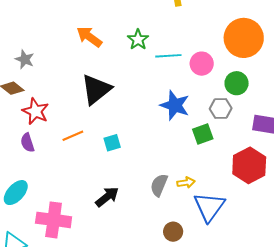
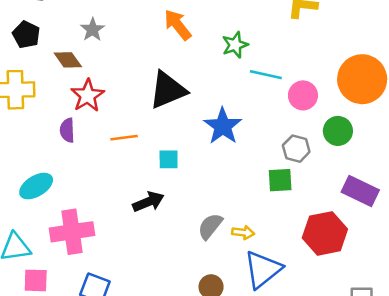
blue star: (175, 105) -> (223, 126), moved
gray hexagon: (221, 108) -> (296, 149), moved
black arrow: (107, 197) -> (148, 202), moved
pink cross: (54, 220) -> (72, 232), turned -32

